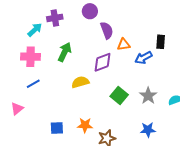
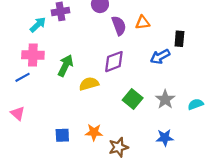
orange triangle: (124, 45) -> (143, 23), moved
green arrow: (65, 52) -> (65, 66), moved
blue line: (33, 84) -> (23, 77), moved
pink triangle: (17, 109) -> (18, 113), turned -40

